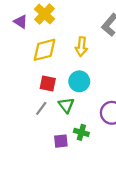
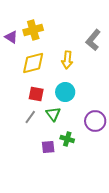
yellow cross: (45, 14) -> (33, 30), turned 30

